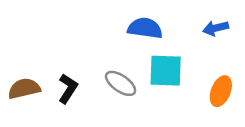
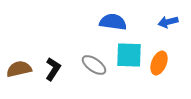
orange ellipse: (221, 91) -> (159, 63), moved

